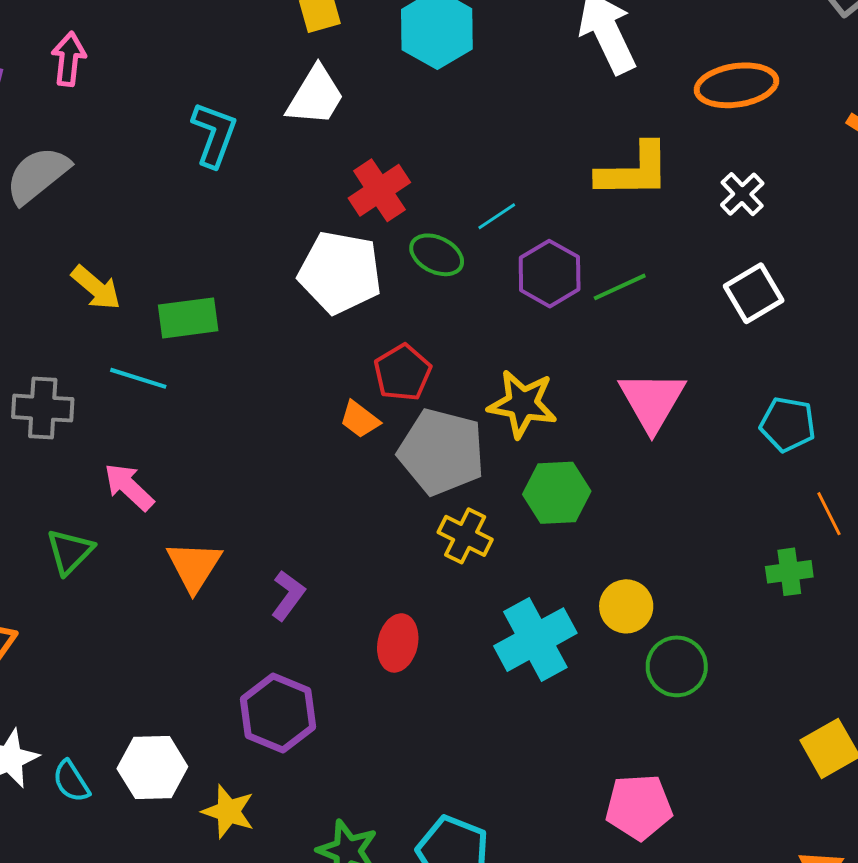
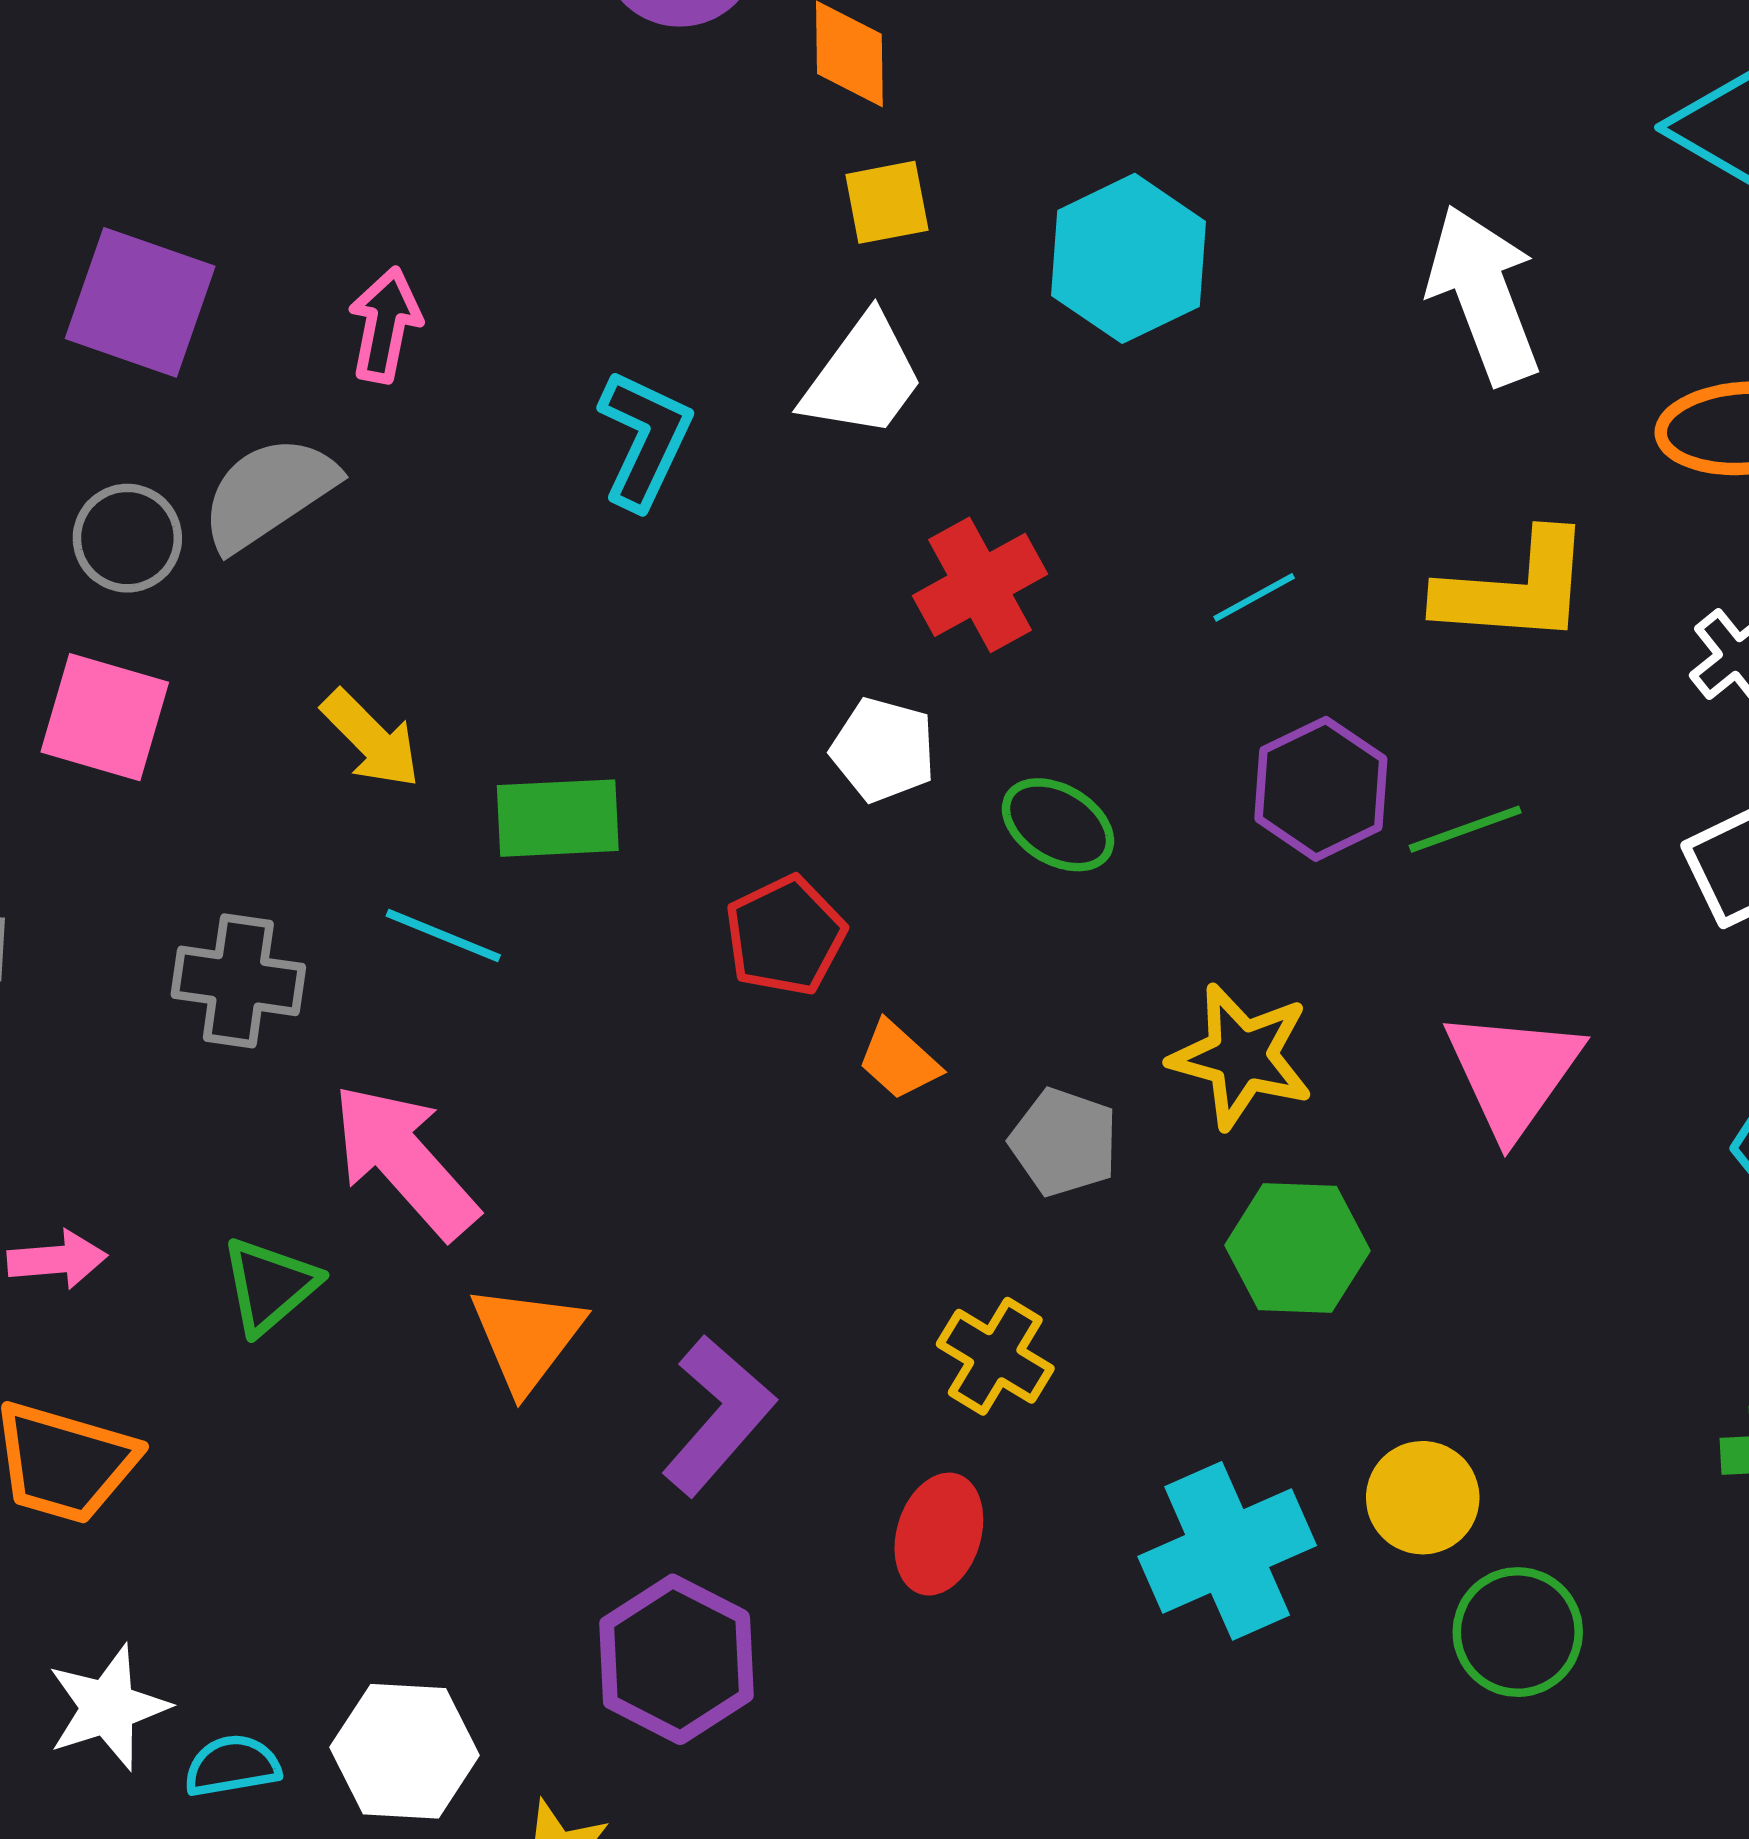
pink arrow: (69, 59) -> (385, 325), moved
cyan line: (497, 216) -> (1254, 597), moved
green ellipse: (437, 255) -> (1058, 825), moved
white pentagon: (340, 272) -> (883, 750), size x0.6
red pentagon: (402, 373) -> (785, 936), moved
gray pentagon: (442, 452) -> (1064, 1142), size x0.6
pink arrow: (129, 487) -> (405, 1161), size x1.5
yellow cross: (465, 536) -> (995, 1356), moved
purple L-shape: (288, 595) -> (718, 1415), size x1.5
cyan semicircle: (71, 781) -> (232, 1766), turned 108

